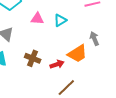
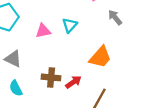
gray arrow: (94, 39) -> (115, 17), moved
red arrow: (57, 64) -> (73, 82), moved

